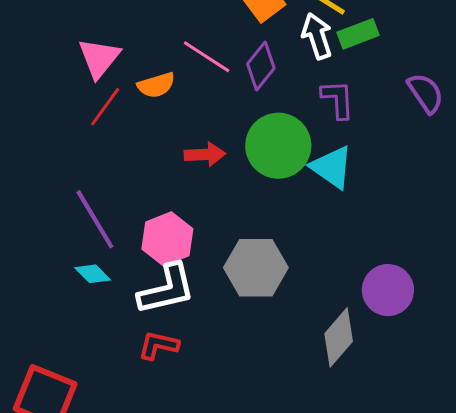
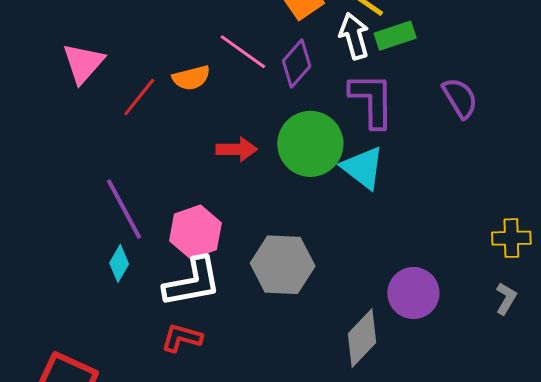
pink triangle: (99, 58) -> (83, 63), moved
purple L-shape: (338, 99) -> (372, 100), size x1.4
cyan diamond: (93, 274) -> (119, 263), turned 72

